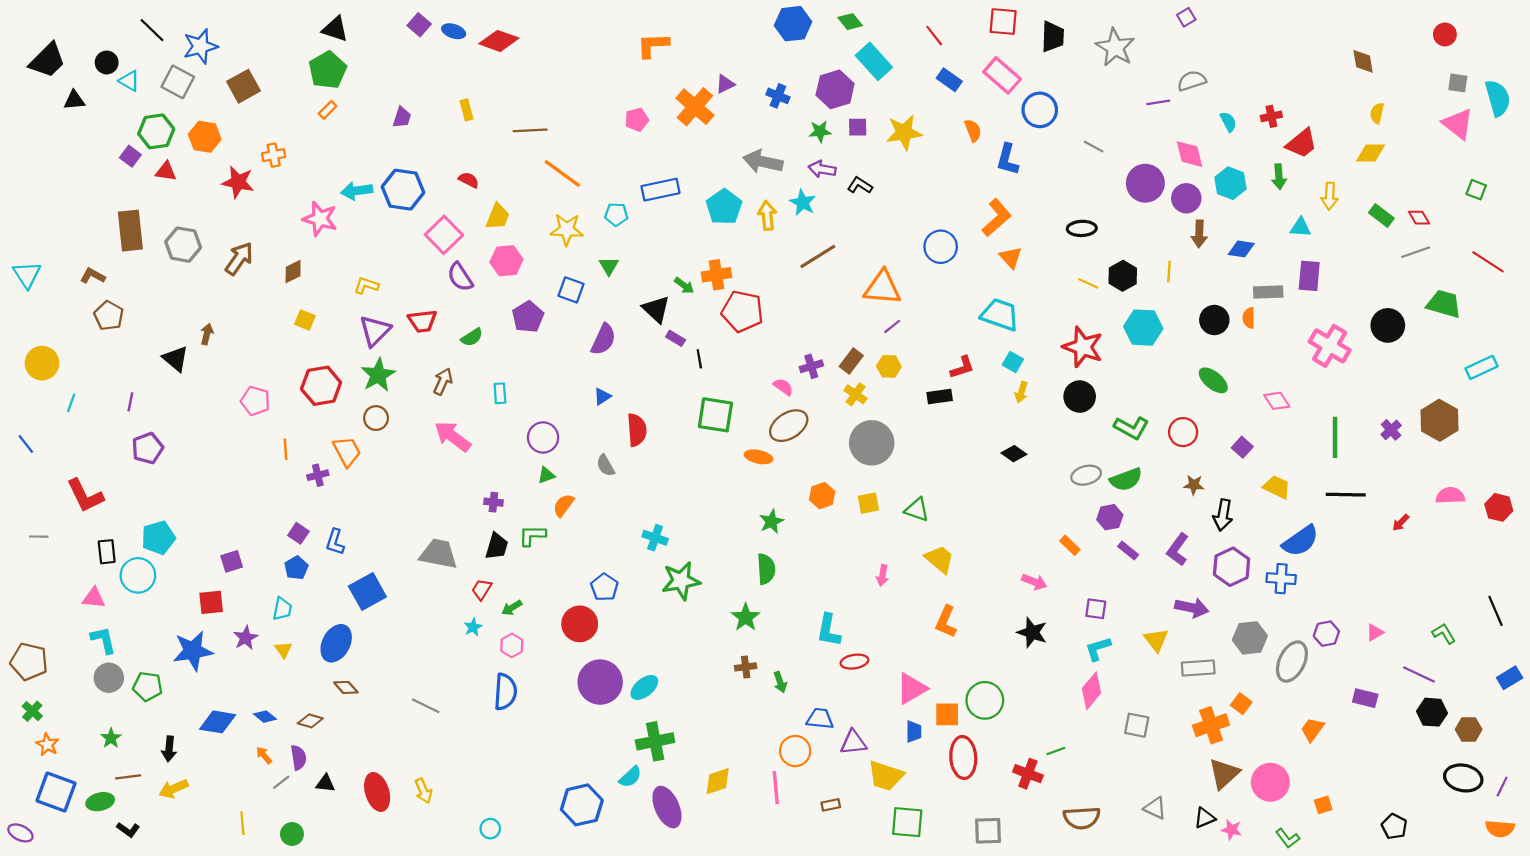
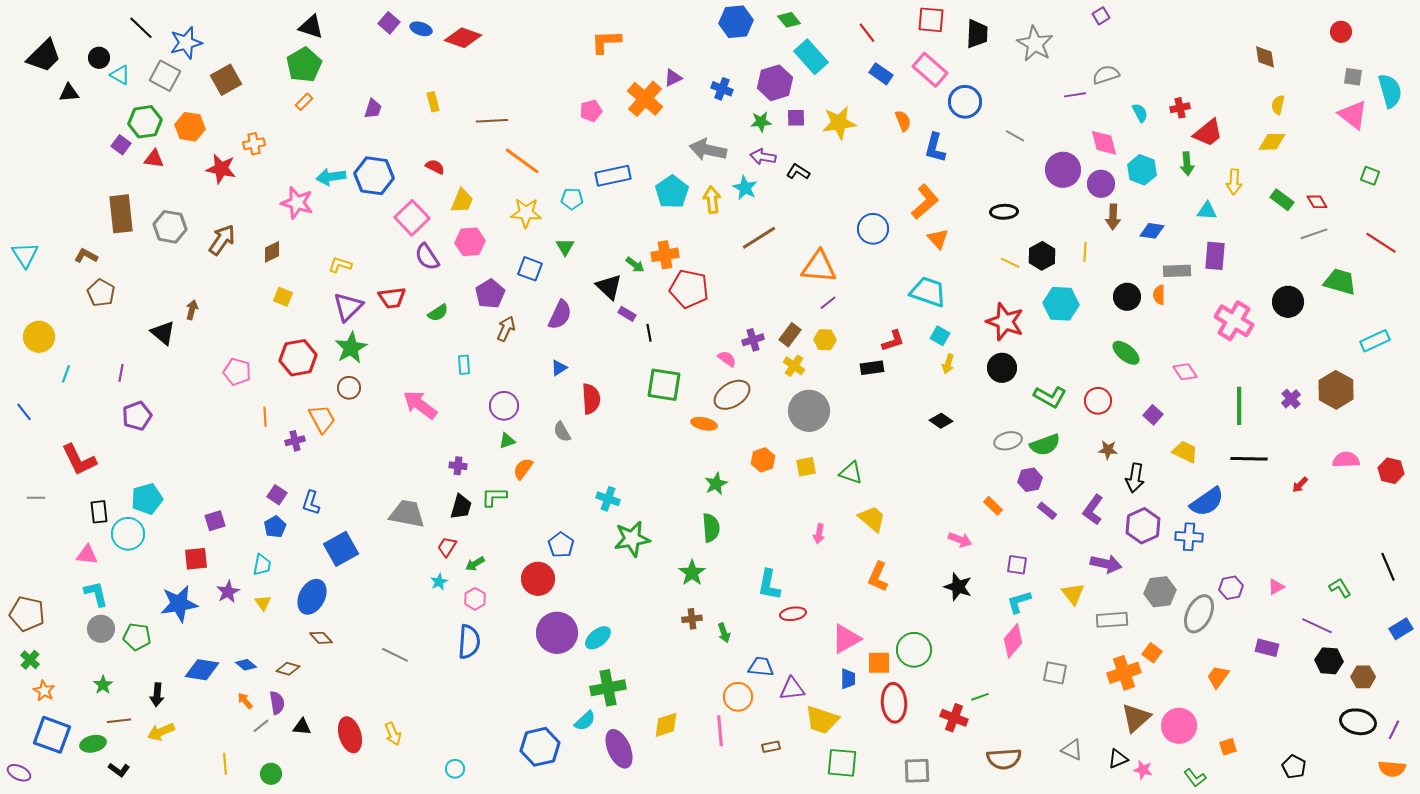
brown arrow: (443, 381) -> (506, 329), moved

